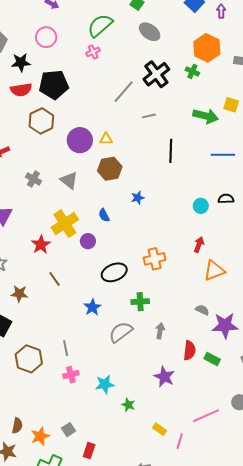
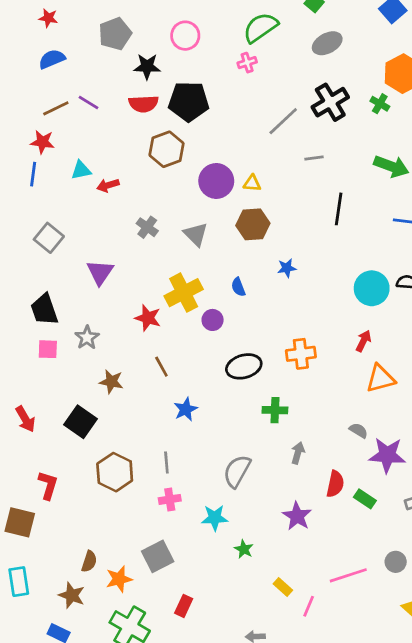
gray ellipse: (150, 32) -> (327, 43), turned -70
cyan circle: (201, 206) -> (372, 288), size x1.6
red star: (41, 245) -> (148, 318), turned -30
blue star: (92, 307) -> (186, 409), moved
gray semicircle: (121, 332) -> (237, 471), moved, turned -30
gray square: (68, 430) -> (158, 556), moved, size x1.6

